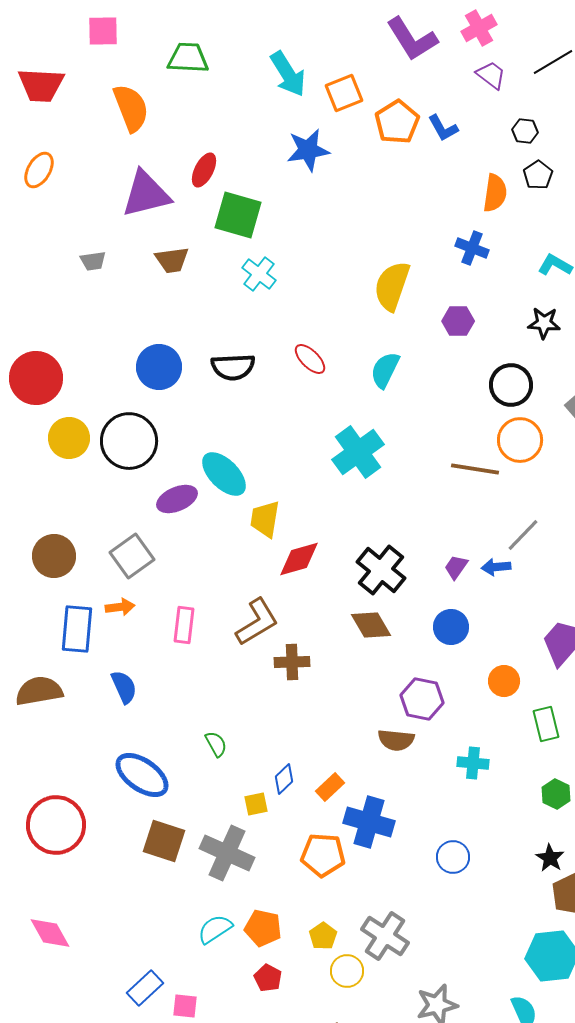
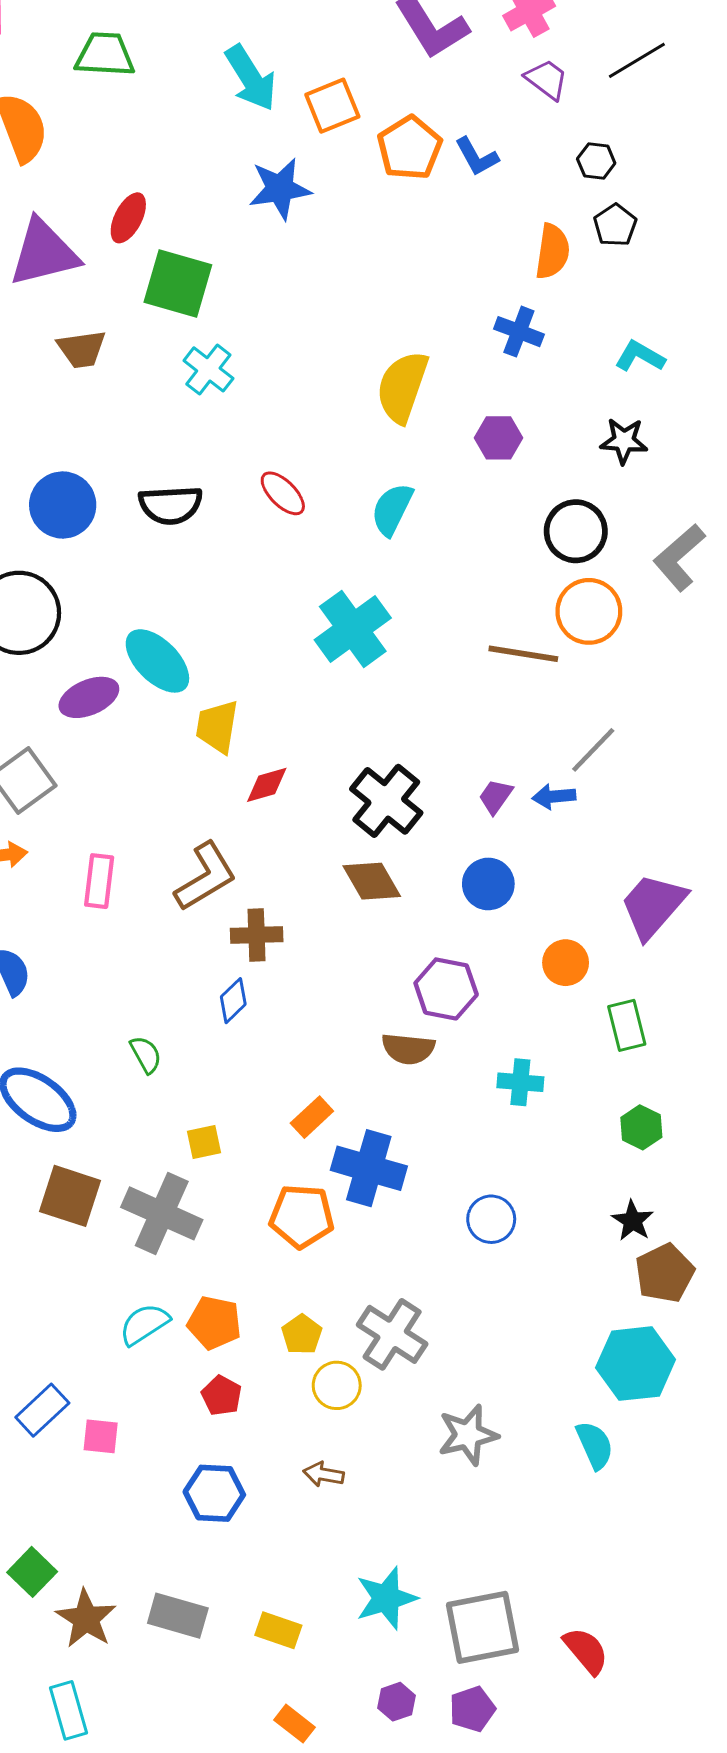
red diamond: (299, 559) -> (267, 785), size x0.7
blue diamond: (284, 779) -> (233, 1001), moved

